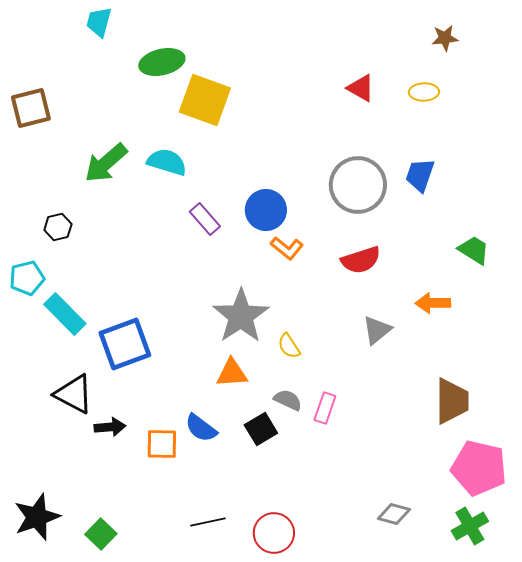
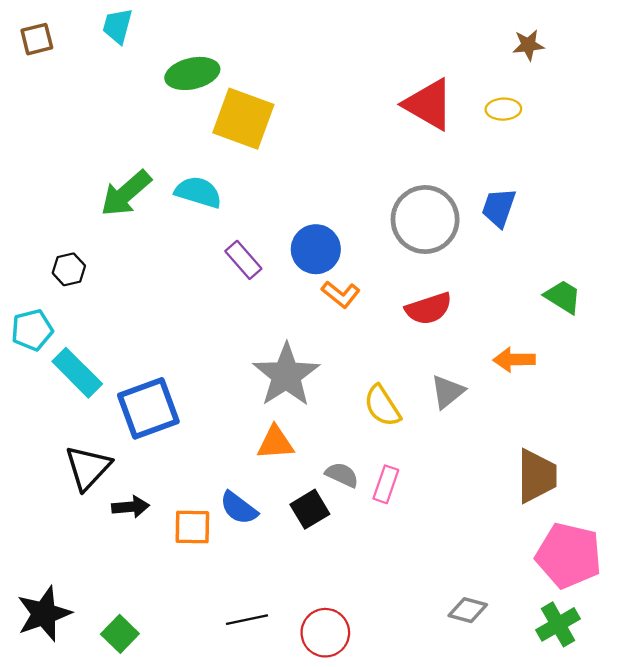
red triangle: (361, 88) -> (429, 104), size x1.6
brown square: (31, 108) -> (37, 39), moved, size x0.7
yellow semicircle: (289, 346) -> (382, 406), moved, size x1.4
black triangle: (74, 394) -> (88, 468), turned 45

